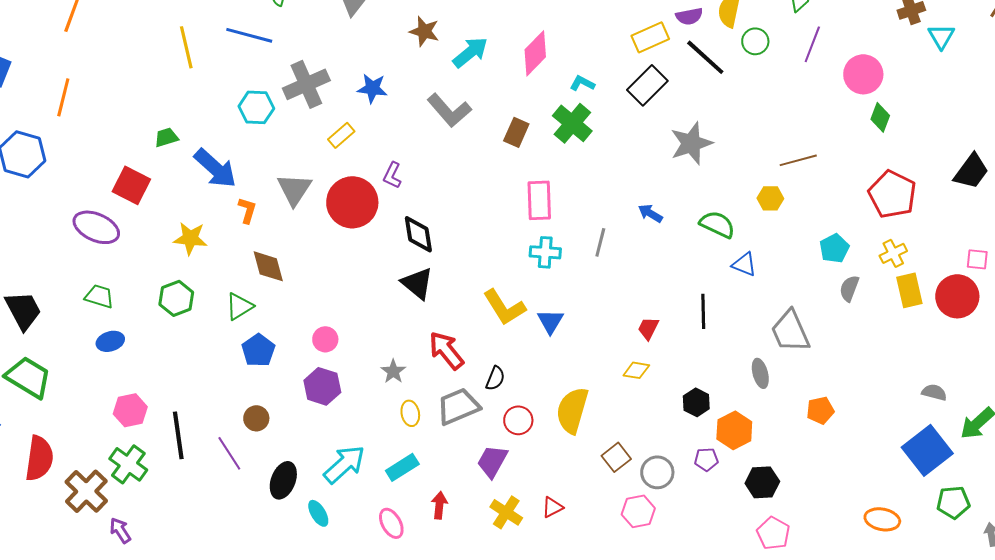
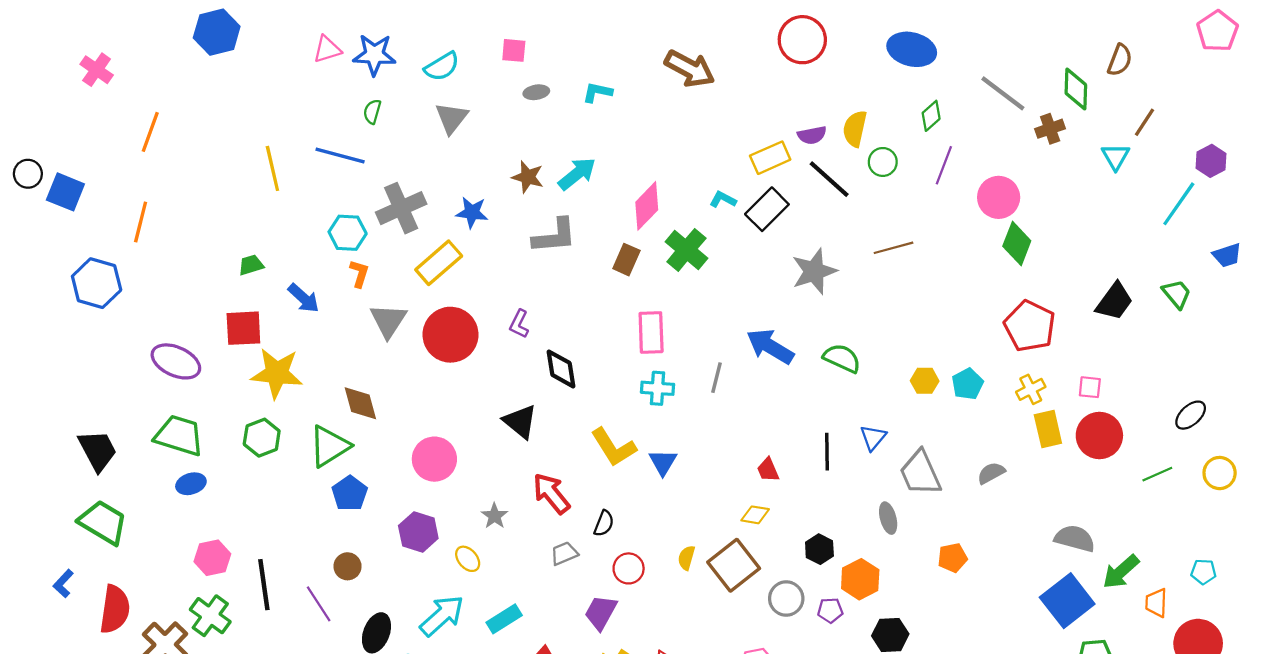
brown star: (424, 31) -> (528, 177), moved
cyan triangle: (941, 36) -> (1116, 157), moved
pink diamond: (535, 53) -> (647, 206), moved
cyan L-shape: (582, 83) -> (723, 200), moved
gray L-shape: (449, 110) -> (555, 236), turned -54
green diamond: (880, 117) -> (1017, 243), size x1.4
yellow rectangle: (341, 135) -> (439, 263), size x1.6
brown line: (798, 160) -> (893, 248), moved
blue arrow: (215, 168) -> (304, 298), size x0.7
purple L-shape: (392, 175) -> (519, 324), moved
red square: (131, 185) -> (243, 328), moved, turned -30
yellow hexagon: (770, 198) -> (925, 381), moved
orange L-shape: (247, 210) -> (359, 274), moved
blue arrow: (650, 213) -> (770, 346), size x1.8
black diamond: (418, 234) -> (561, 369), moved
yellow star: (190, 238) -> (277, 373), size x1.4
pink square: (977, 259) -> (1090, 387), moved
blue triangle: (744, 264) -> (873, 438), moved, turned 48
gray semicircle: (849, 288) -> (991, 473), moved, turned 40
green trapezoid: (99, 296) -> (179, 435), size x1.6
green triangle: (239, 306) -> (329, 446), size x1.4
red trapezoid: (648, 328) -> (768, 470), turned -50
pink circle: (325, 339) -> (434, 459), moved, size x1.6
gray semicircle: (934, 392) -> (1075, 538), size x1.5
gray trapezoid: (458, 406) -> (564, 553), size x0.6
yellow semicircle: (572, 410) -> (686, 558), size x0.5
yellow ellipse: (410, 413) -> (468, 559), moved, turned -30
brown square: (616, 457) -> (734, 565), moved, size x1.6
gray circle: (657, 472) -> (786, 599), moved

